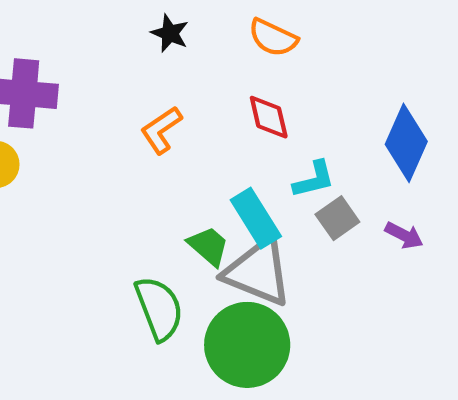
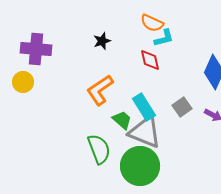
black star: (170, 33) -> (102, 41), moved, turned 30
orange L-shape: (161, 130) -> (100, 90), moved, size x1.4
cyan L-shape: (314, 179) -> (164, 38), moved

